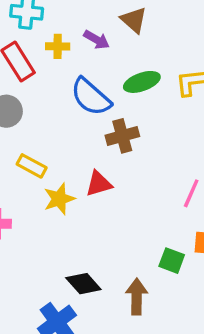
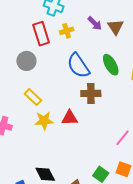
purple arrow: (97, 40) -> (95, 23), moved
yellow cross: (58, 46) -> (67, 31), turned -32
green ellipse: (142, 82) -> (111, 65), turned 65

